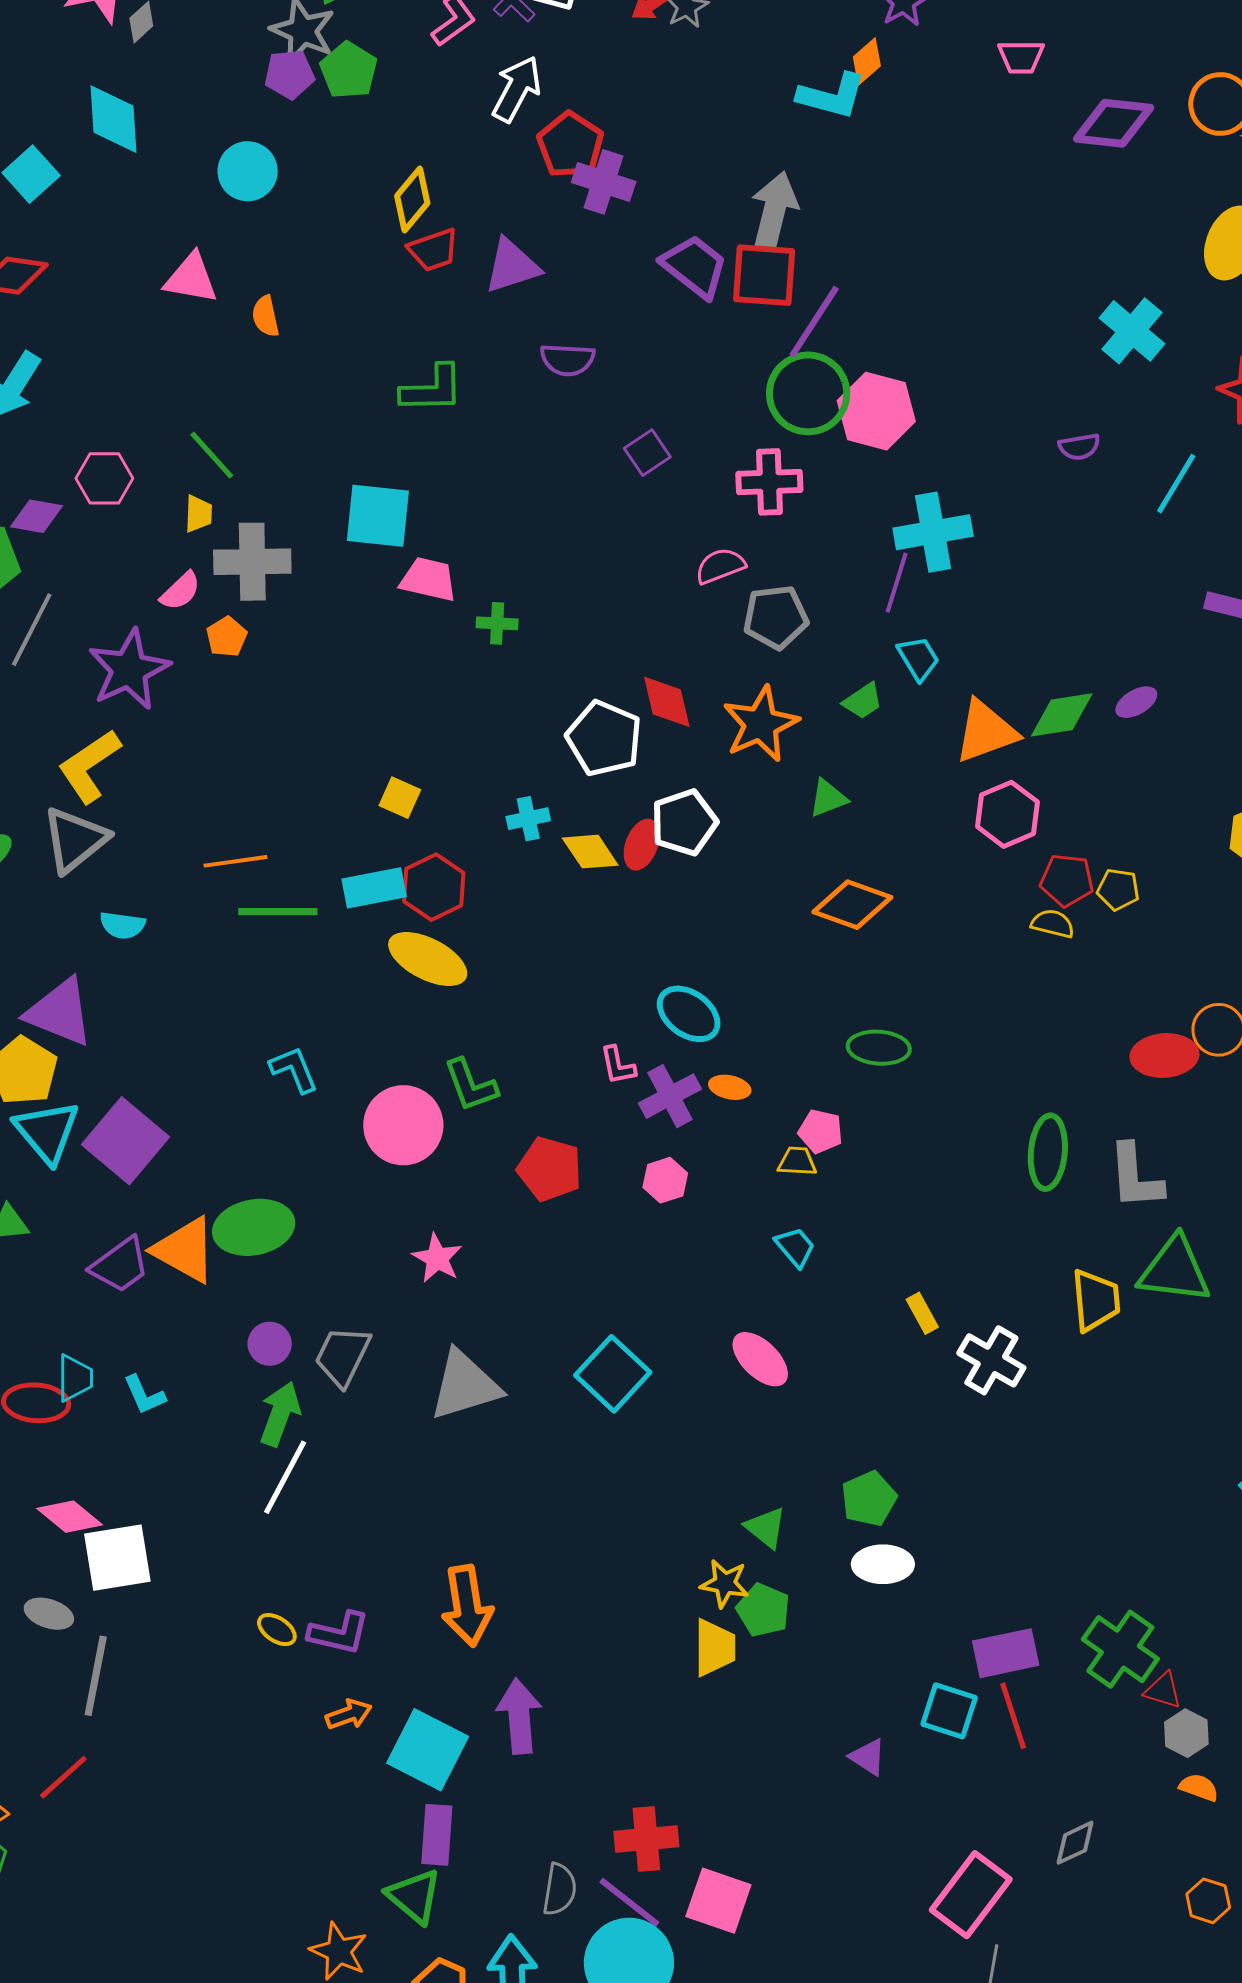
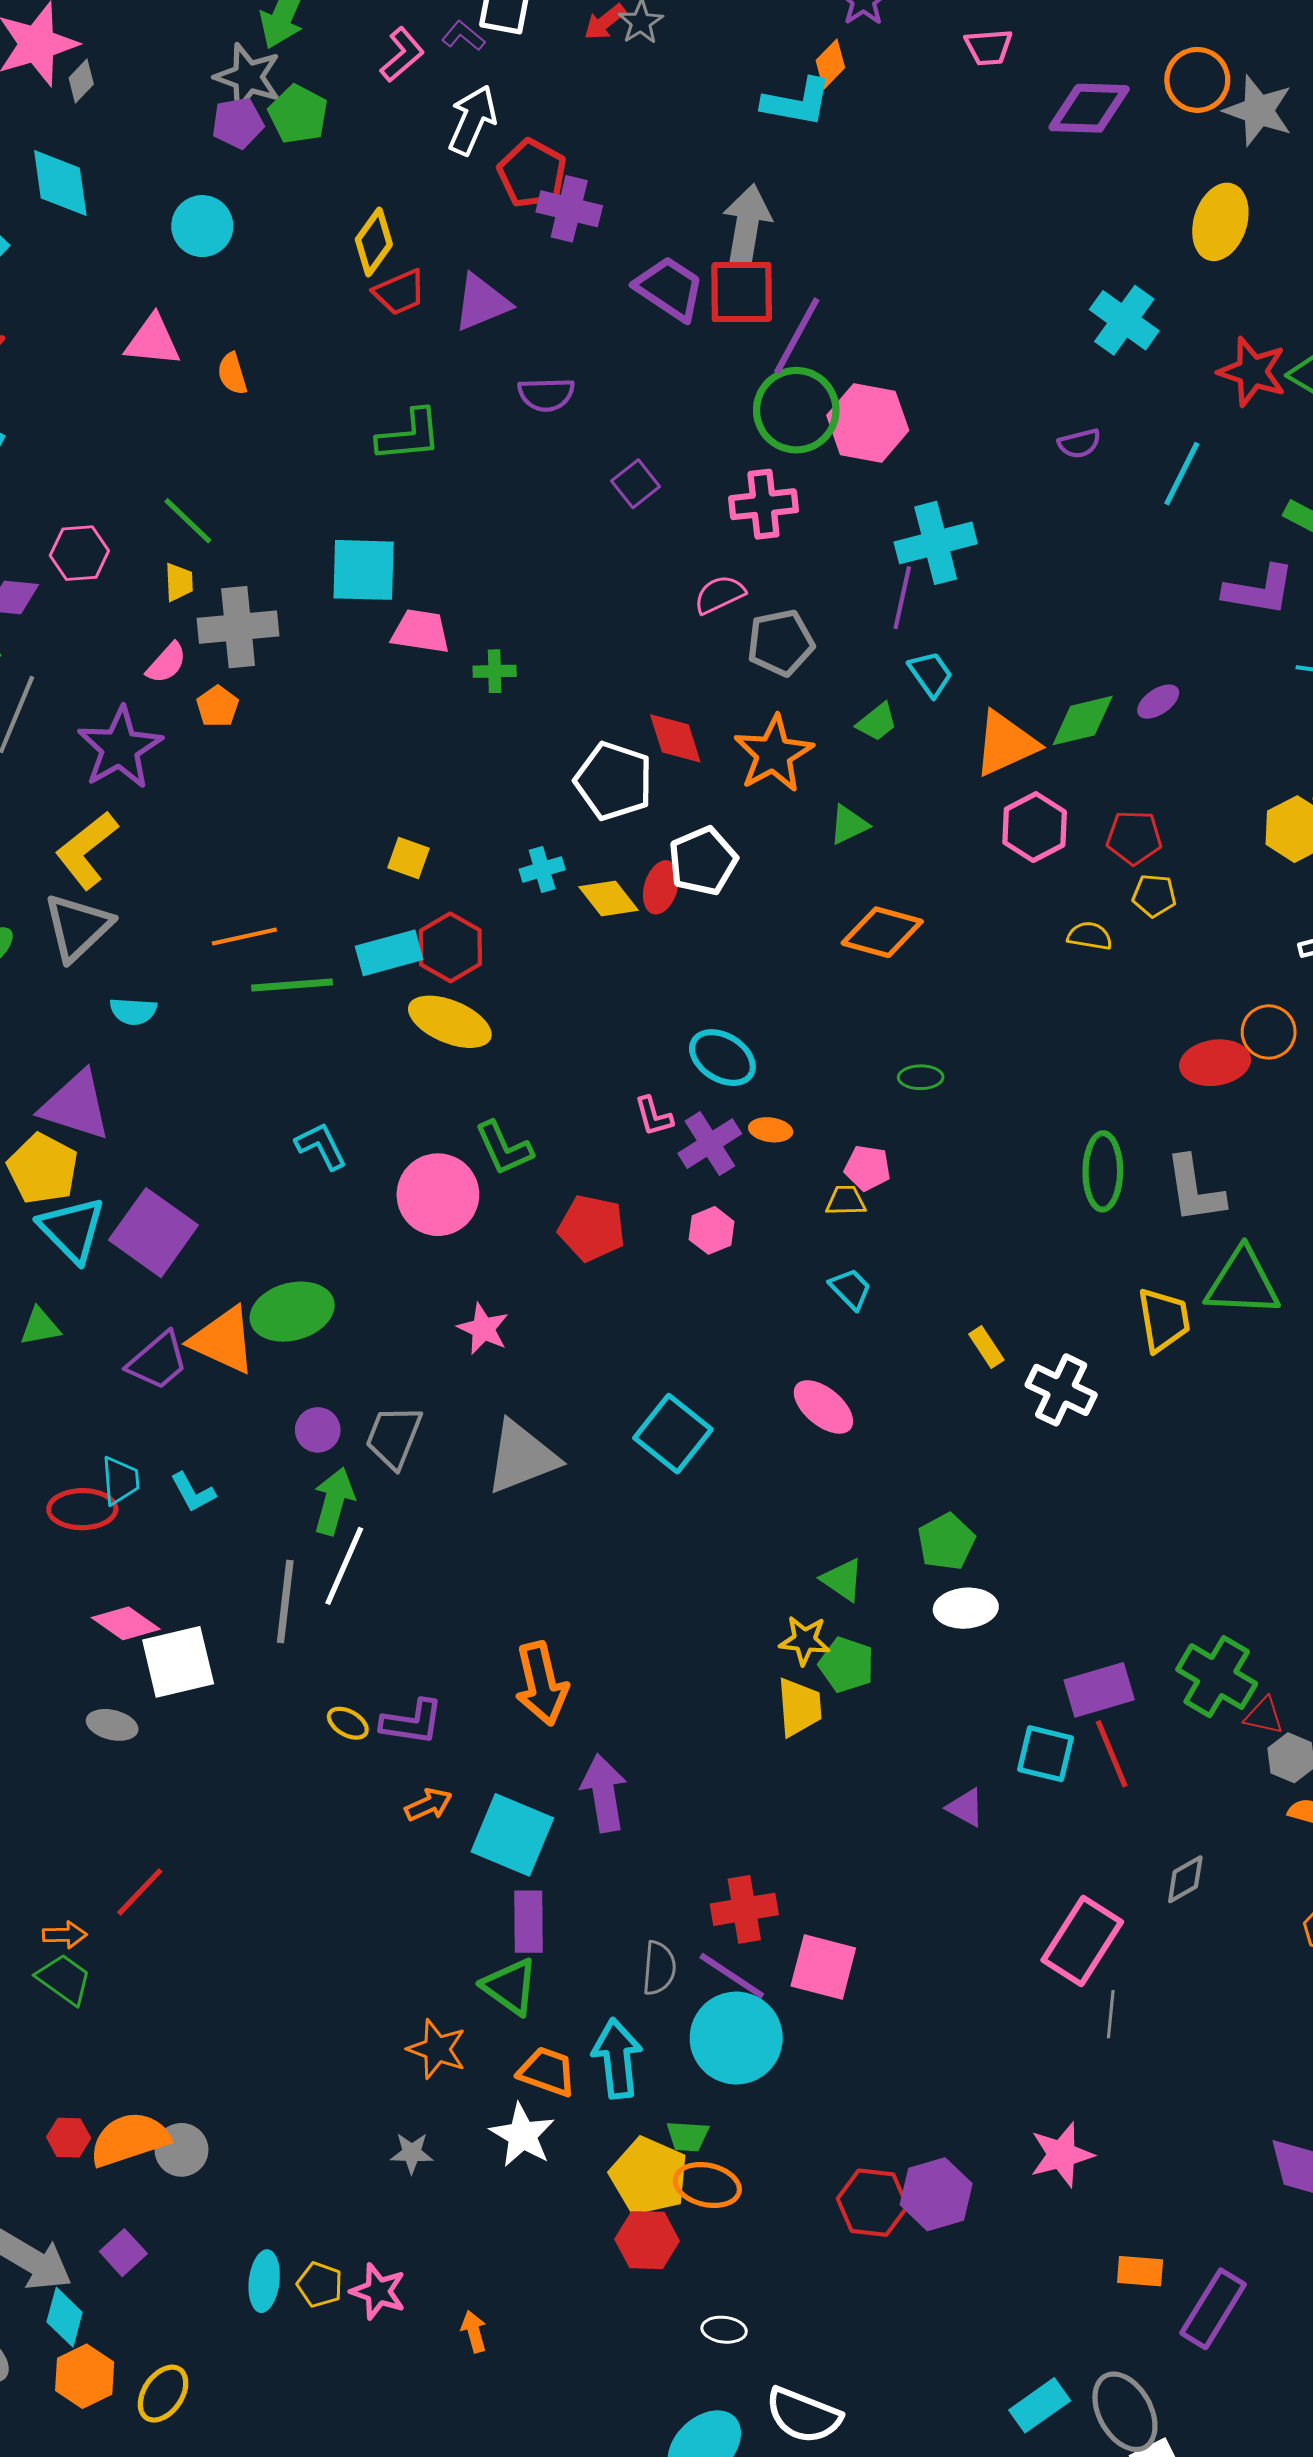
red pentagon: (1067, 880) -> (1134, 838), moved
green ellipse: (879, 1048) -> (921, 1077), size x0.7
gray line: (96, 1676) -> (285, 1601), moved

